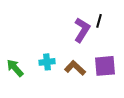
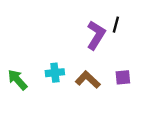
purple square: (105, 66) -> (123, 77), size x0.6

